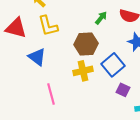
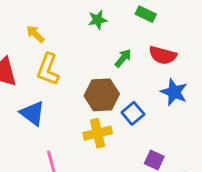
yellow L-shape: (48, 26) -> (48, 69), turned 35
blue square: (113, 65) -> (133, 113), moved, size x0.7

